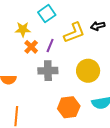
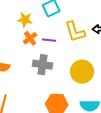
yellow L-shape: (74, 33) -> (75, 32), turned 85
purple line: (50, 45) -> (49, 40), turned 64

